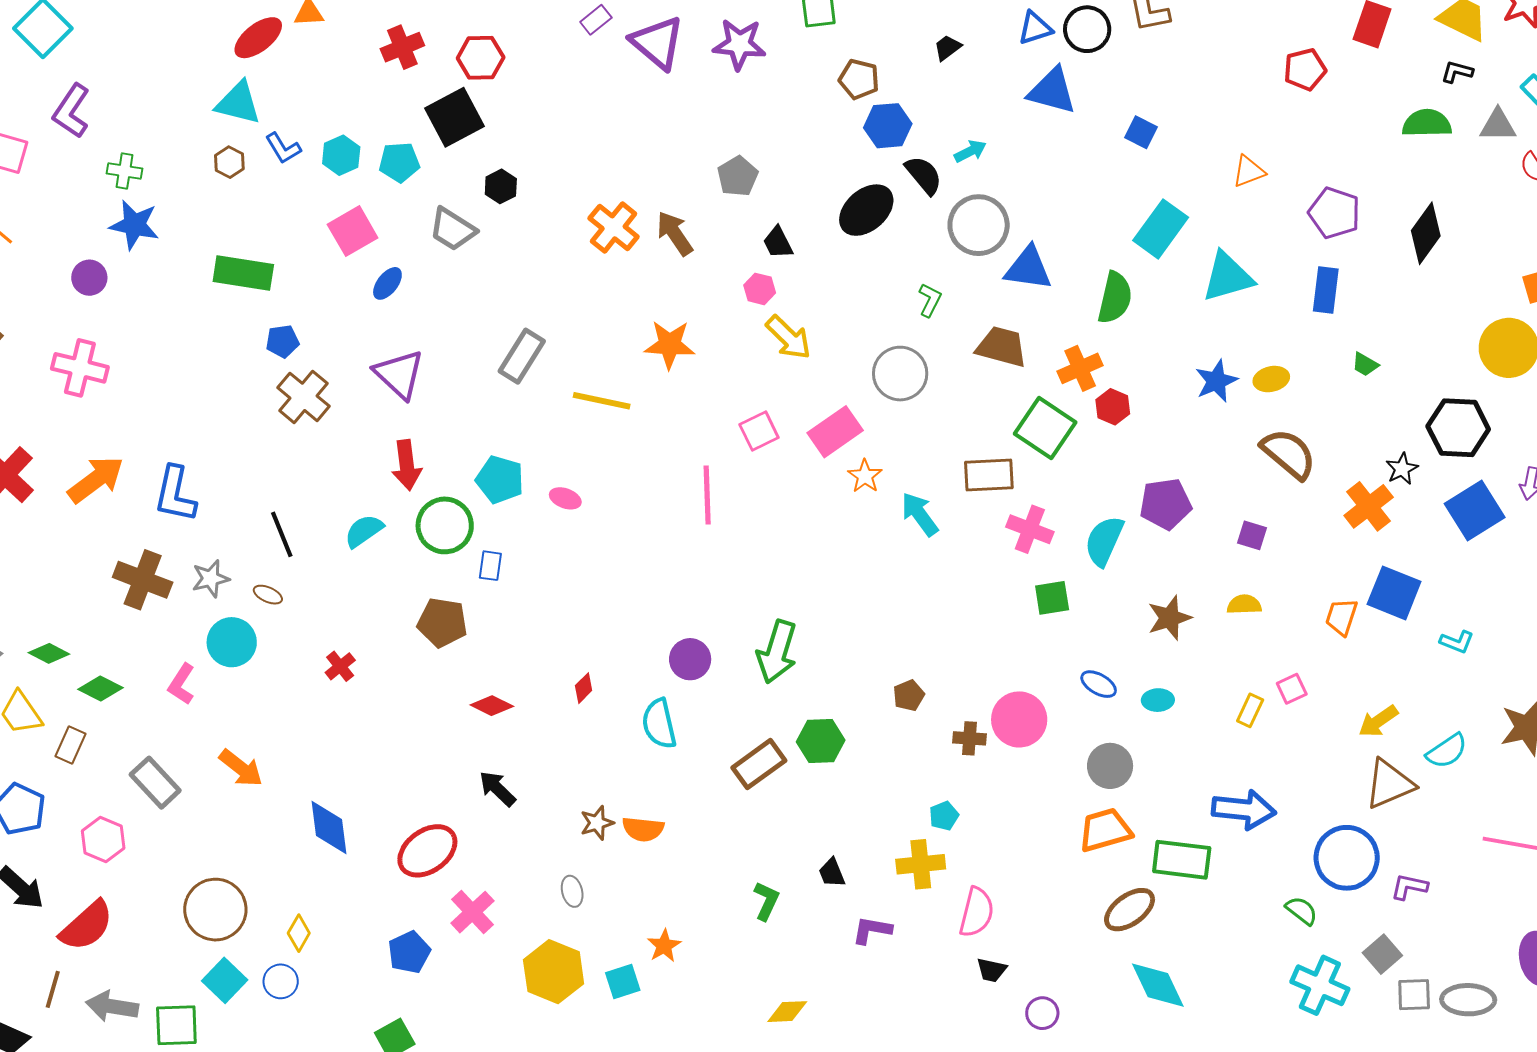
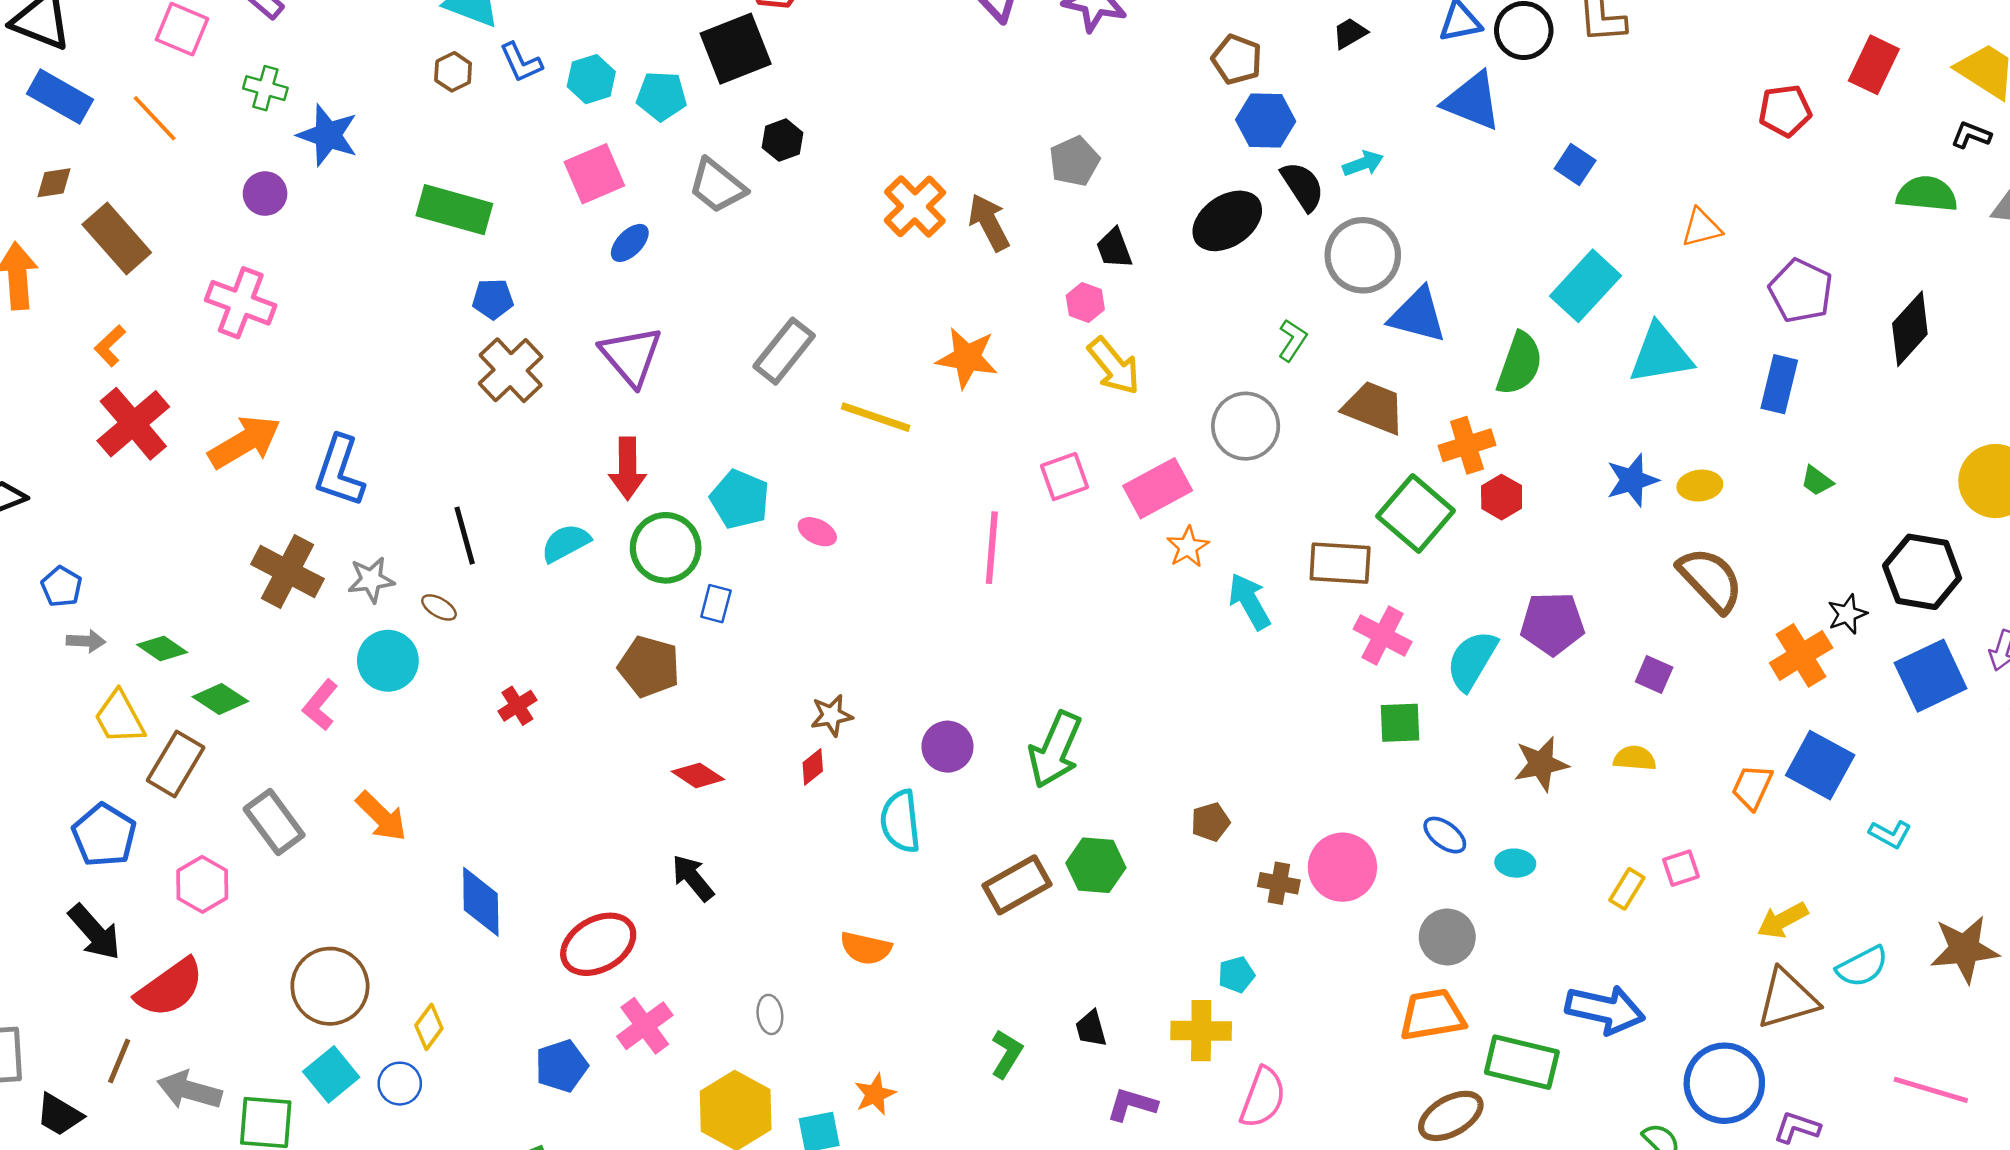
green cross: (124, 171) -> (265, 88), moved
brown rectangle: (70, 745) -> (176, 764), size x1.4
brown star: (597, 823) -> (831, 715), moved

